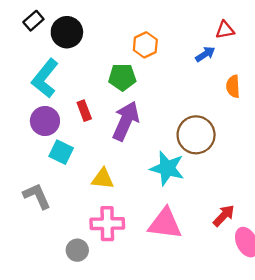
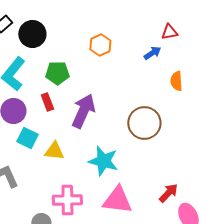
green pentagon: (122, 77) -> (57, 73), moved
cyan star: (167, 168) -> (103, 161), moved
yellow triangle: (103, 179) -> (54, 151), moved

